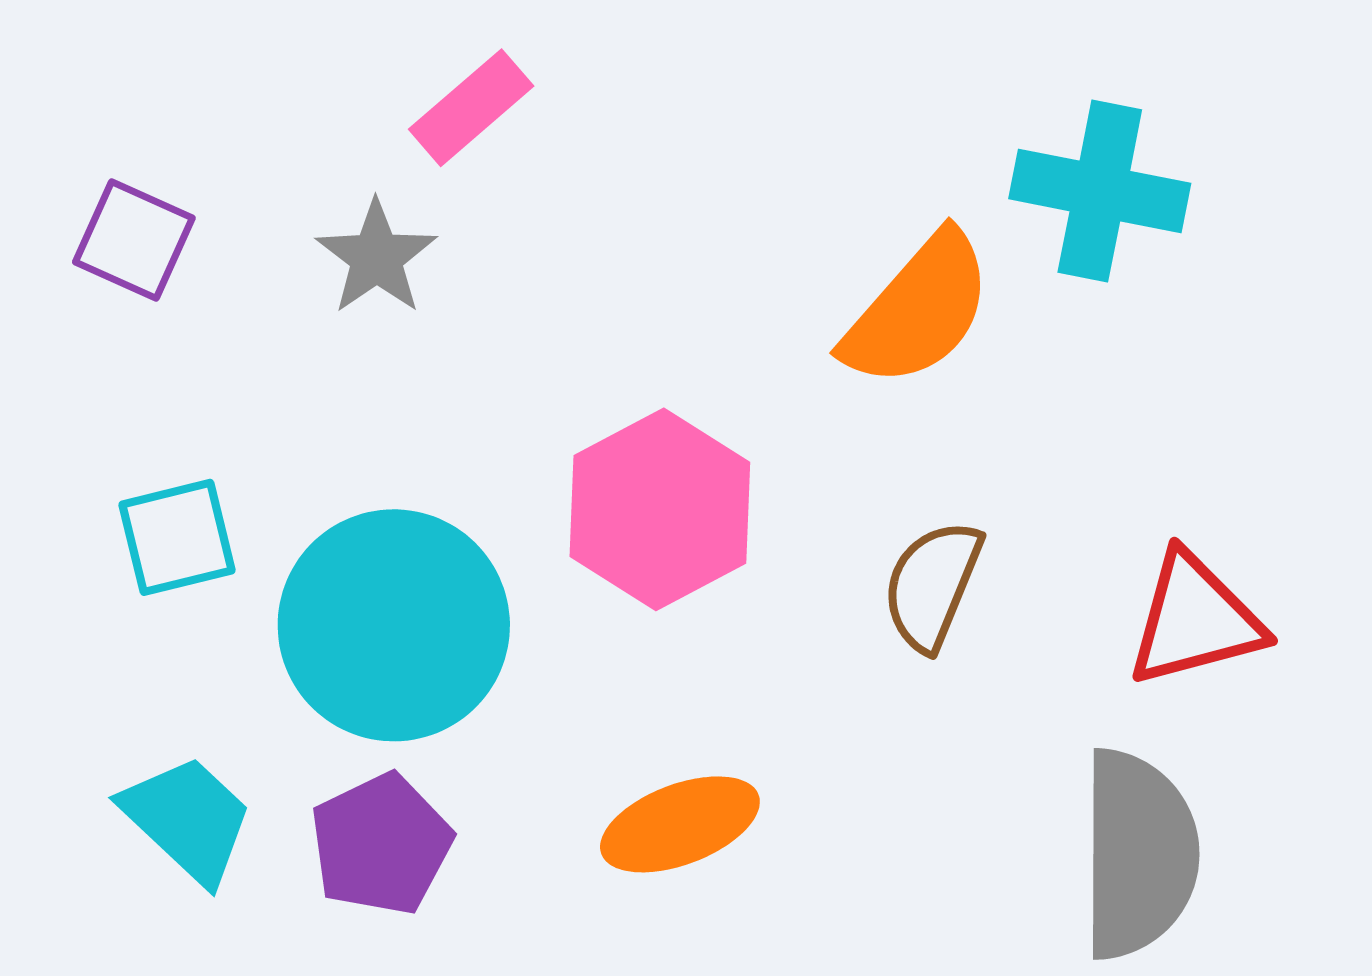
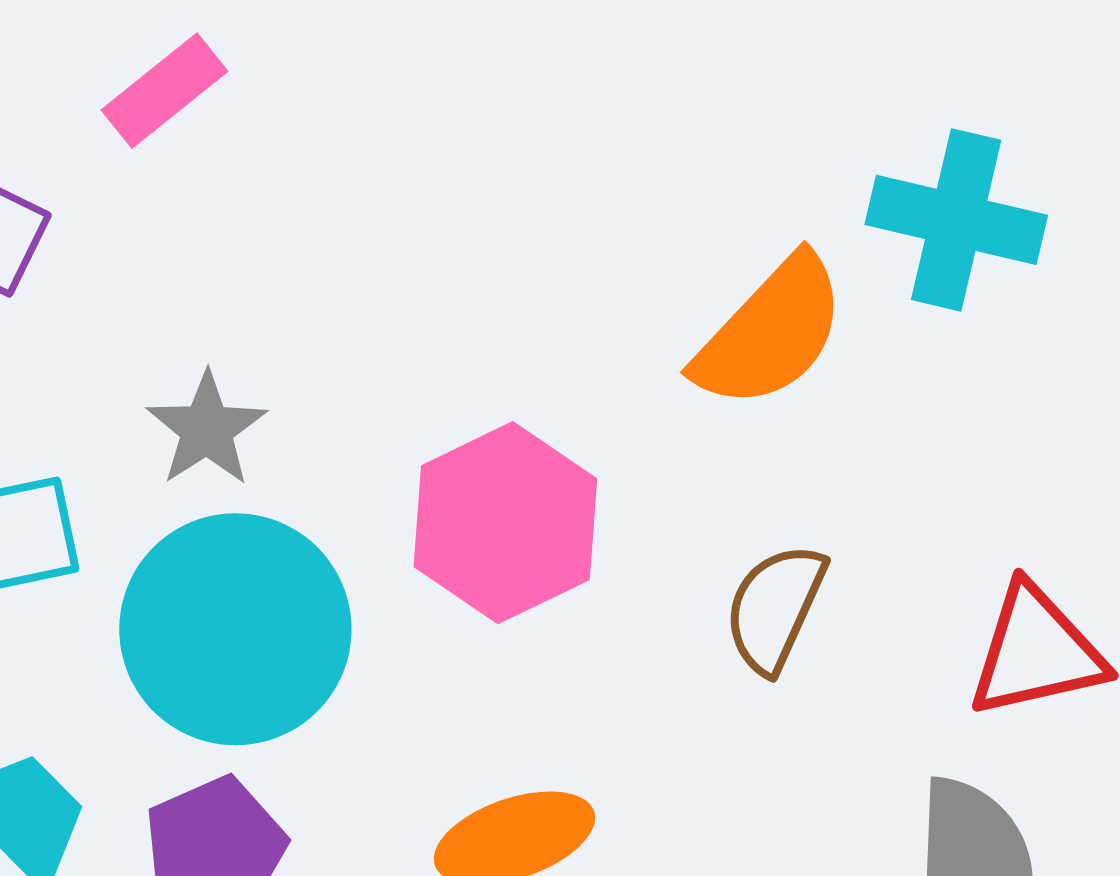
pink rectangle: (471, 108) -> (165, 91), moved
gray star: (376, 257) -> (207, 429), moved

